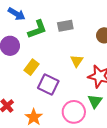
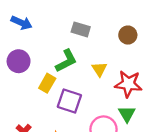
gray rectangle: (65, 26) -> (81, 29), turned 35
green L-shape: (37, 29) -> (66, 61), moved

